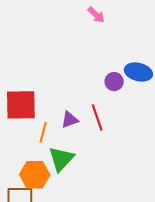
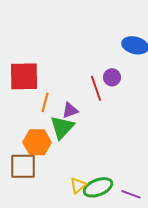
purple circle: (114, 82) -> (112, 77), moved
purple triangle: (70, 120) -> (70, 110), moved

